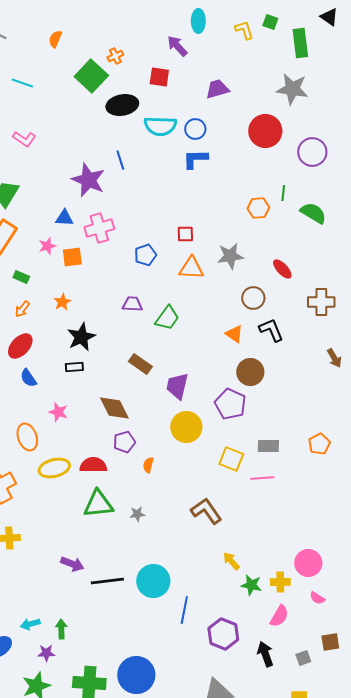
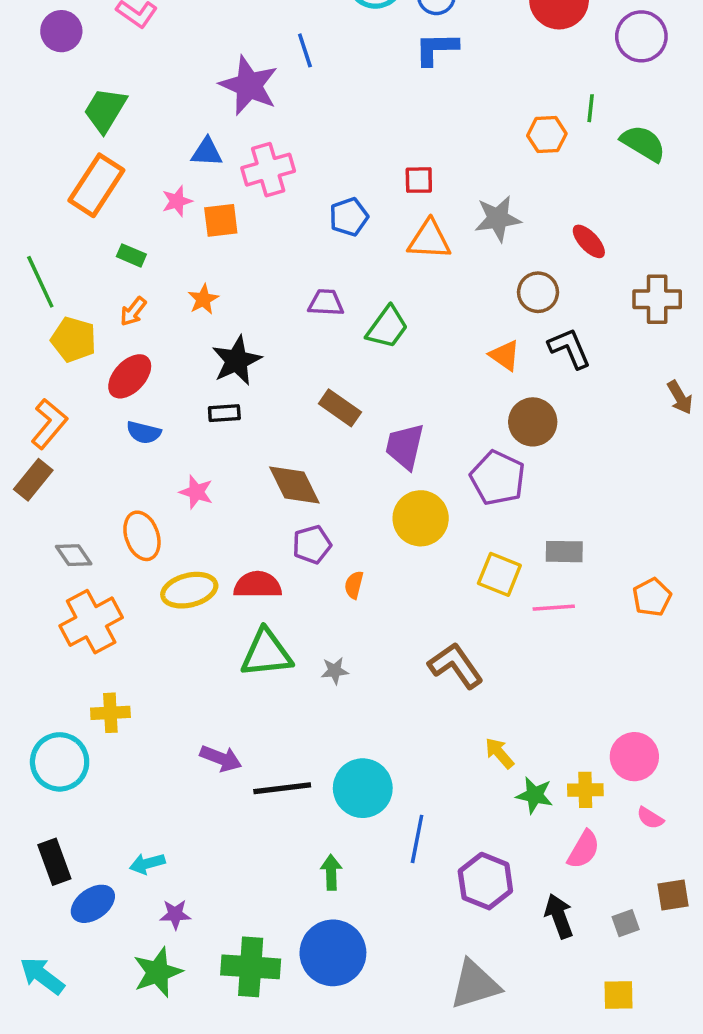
blue semicircle: (28, 378) -> (144, 432), turned -42
orange pentagon: (319, 444) -> (652, 597), moved
green arrow: (61, 629) -> (331, 872), moved

